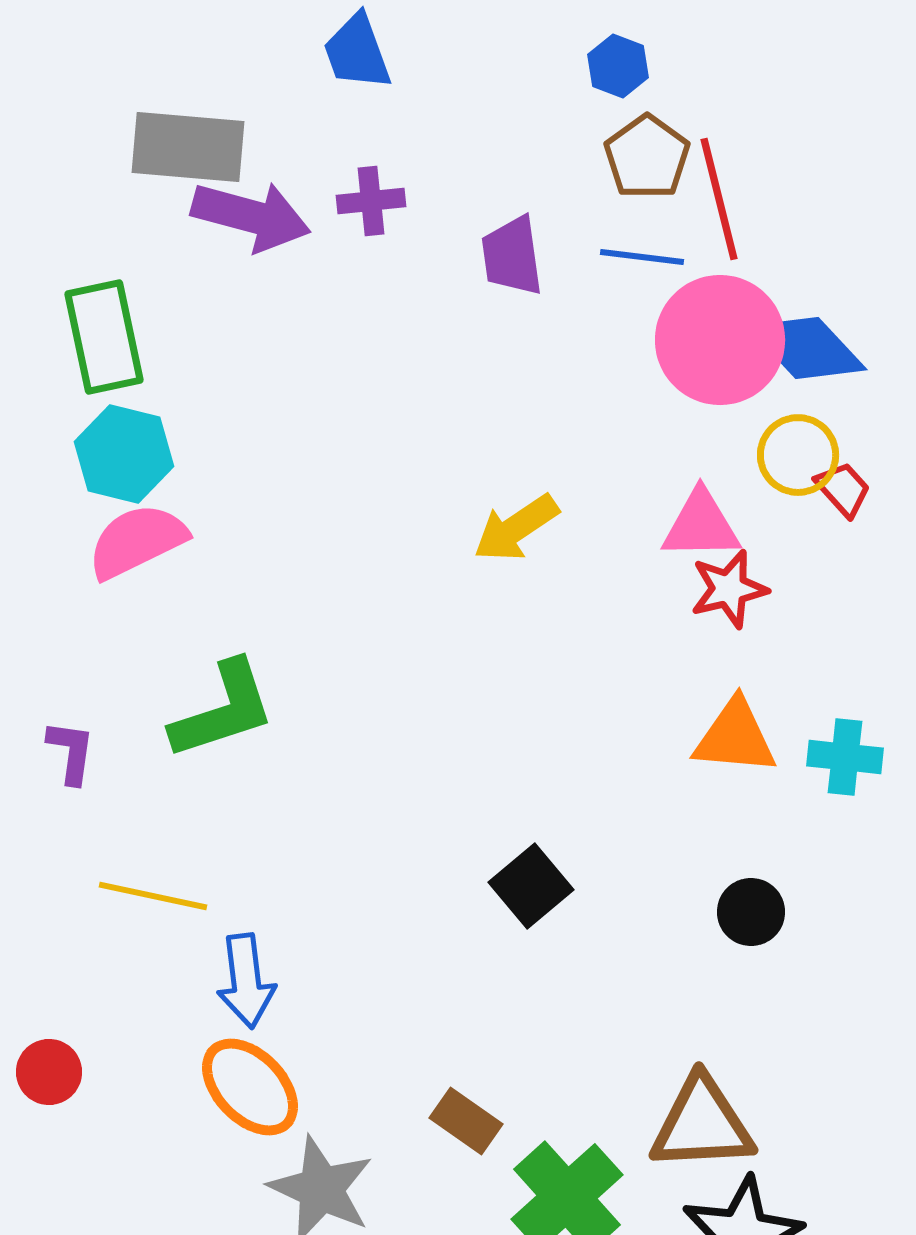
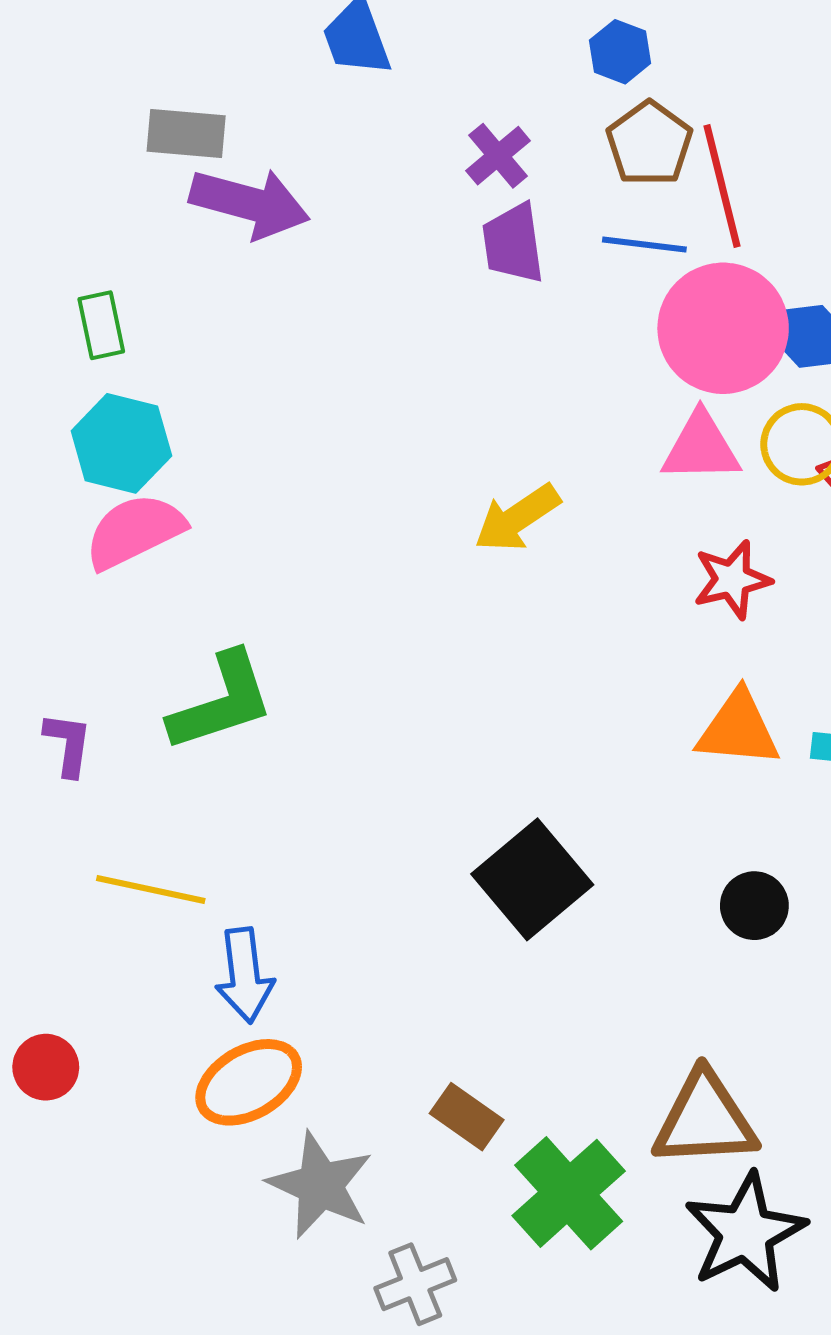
gray rectangle: (188, 147) -> (186, 133), size x0.7
purple cross: (371, 201) -> (498, 156), moved, turned -34
green rectangle: (104, 337) -> (101, 325), size x0.6
pink triangle: (701, 525) -> (701, 447), moved
black square: (531, 886) -> (532, 879), size x1.4
orange ellipse: (250, 1087) -> (249, 1082), turned -76

